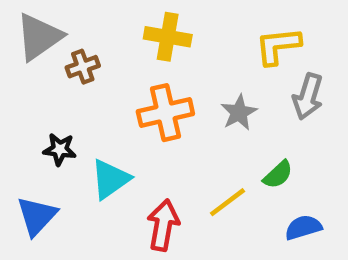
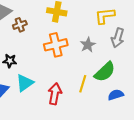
green semicircle: (278, 175) -> (105, 72), size x1.6
cyan triangle: (110, 179) -> (25, 83), moved
yellow line: (227, 202) -> (83, 84), turned -36

